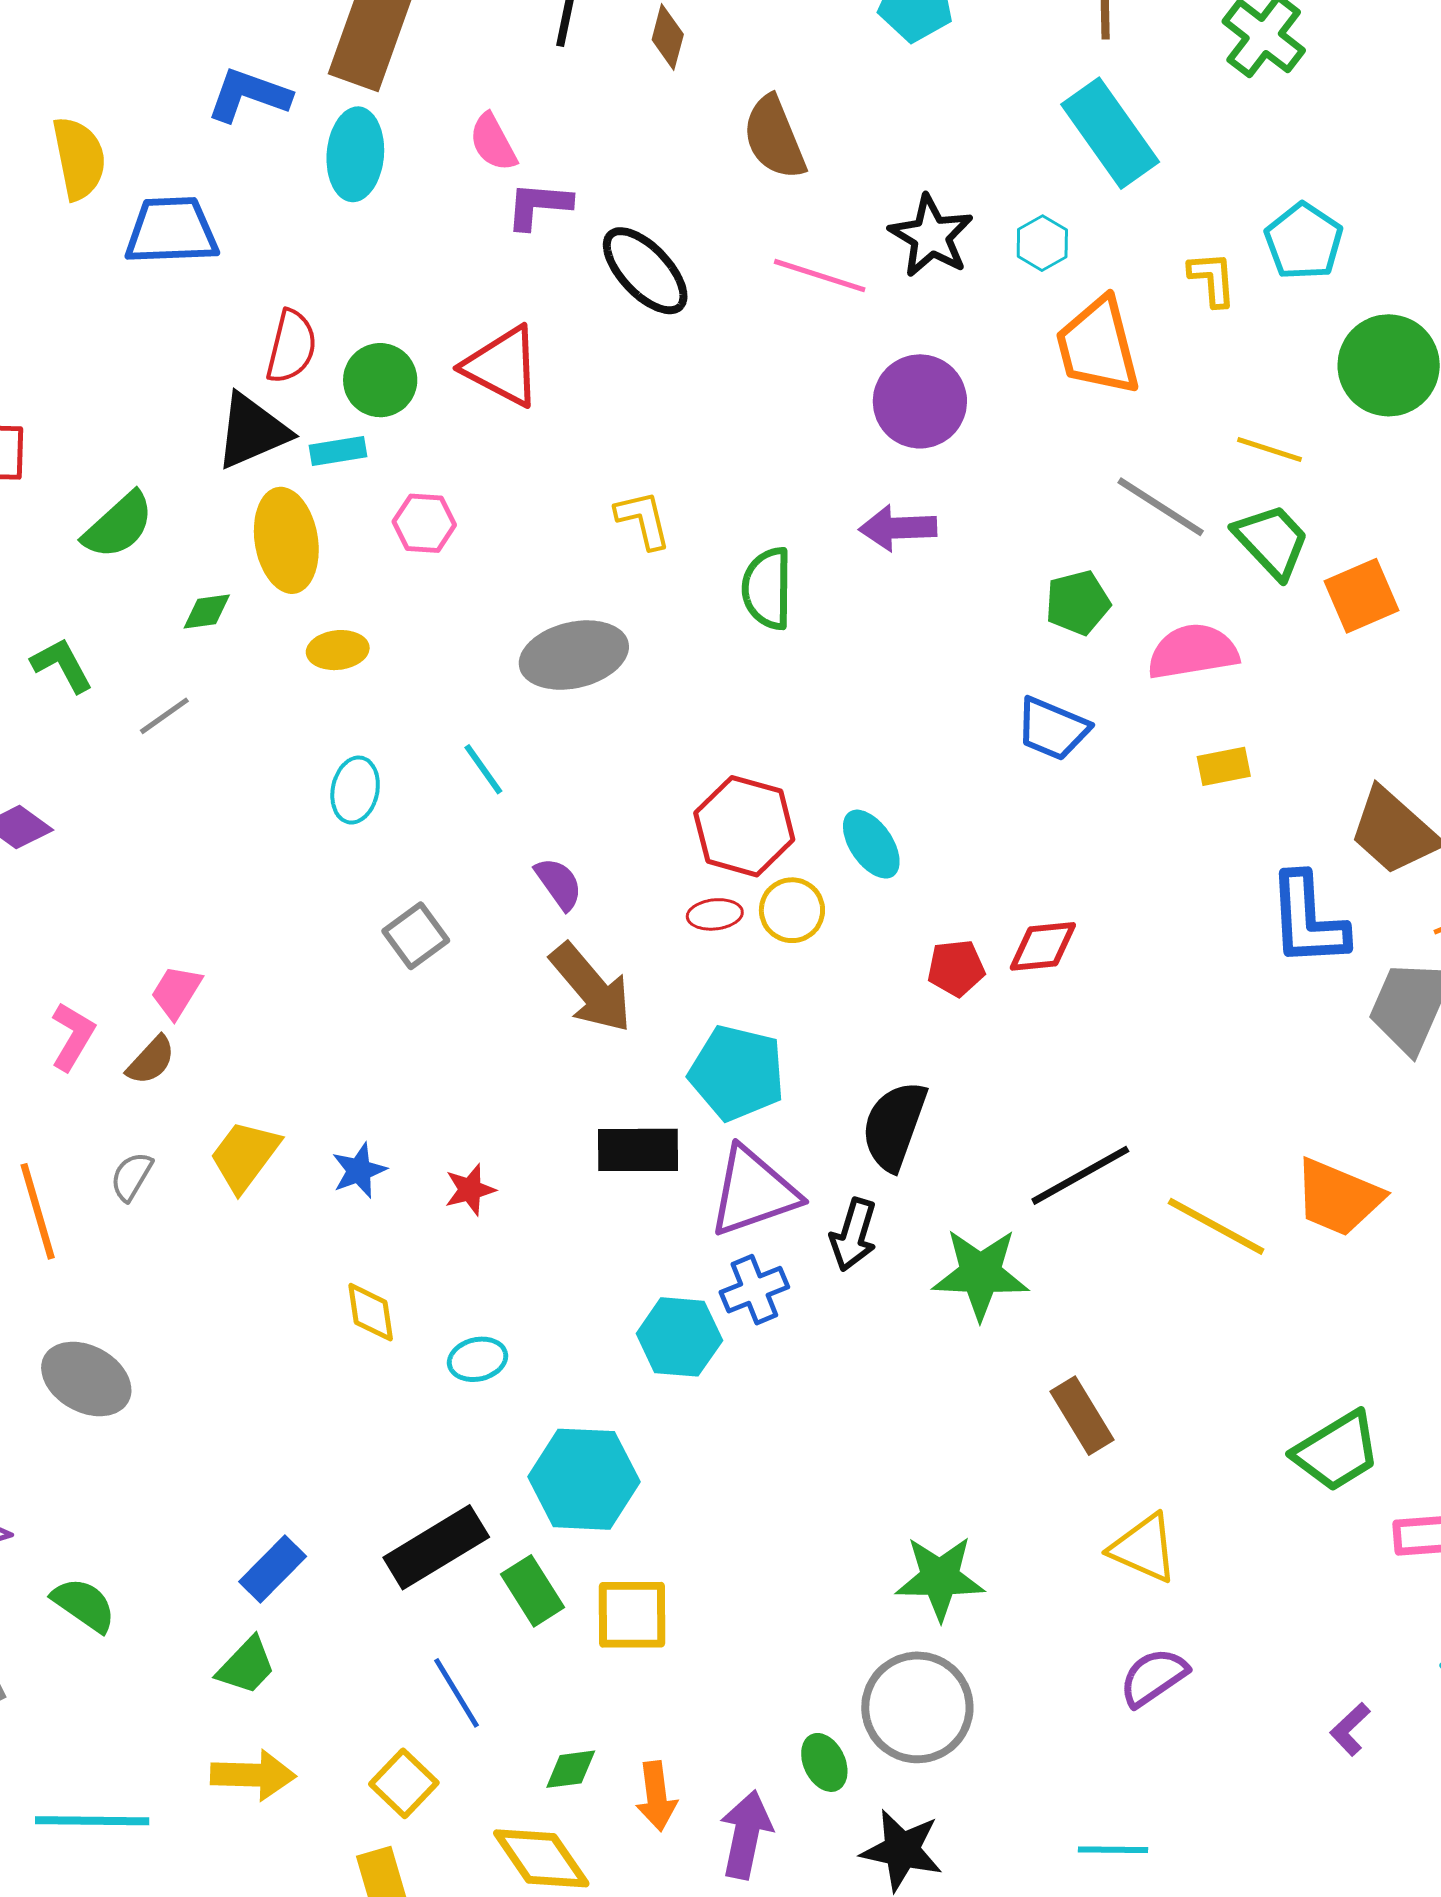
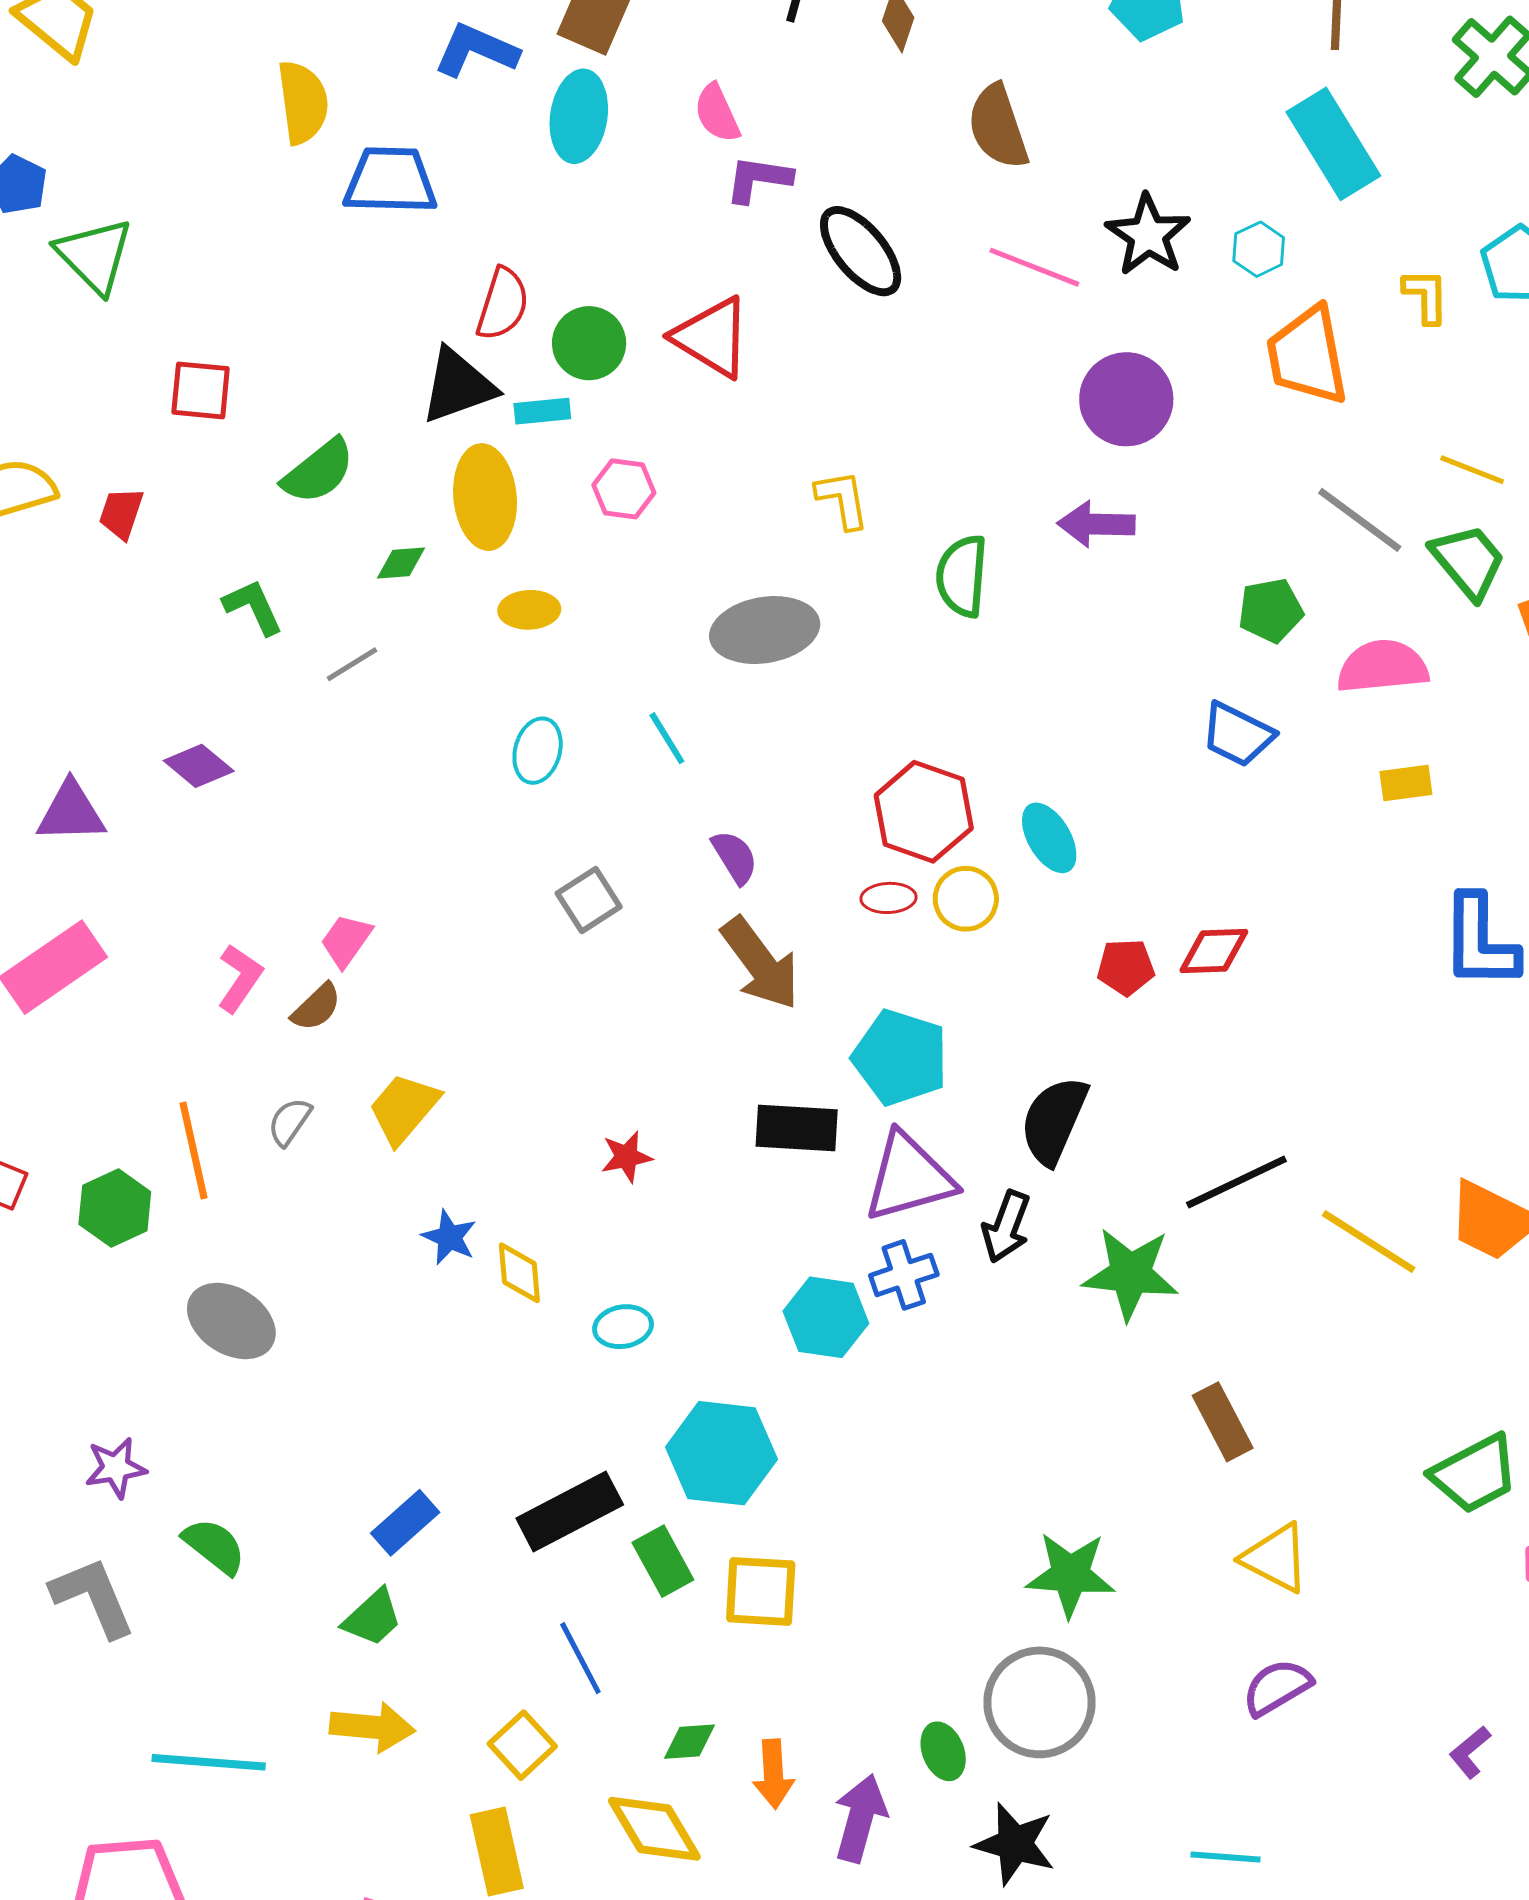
blue star: (359, 1170) -> (449, 1237), moved, turned -30

